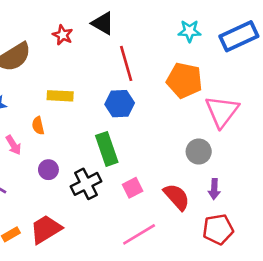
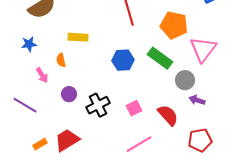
blue hexagon: (120, 104) -> (123, 60), moved
green rectangle: (107, 149) -> (160, 58), moved, turned -35
purple arrow: (214, 189) -> (197, 100), moved, turned 105

